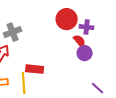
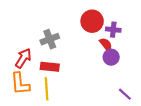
gray cross: (13, 32) -> (50, 39), moved
red rectangle: (35, 69) -> (50, 67), moved

